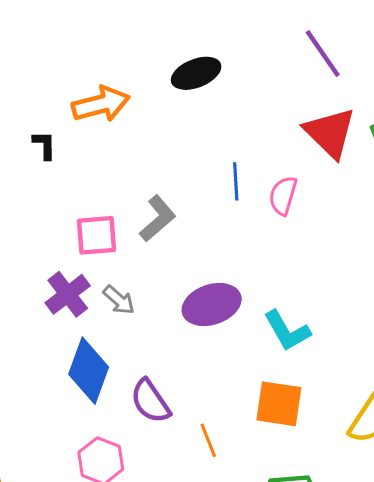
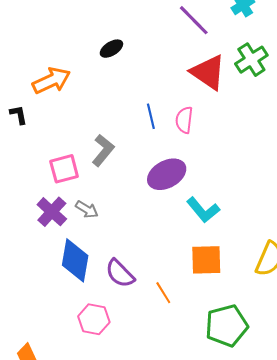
black ellipse: (196, 73) -> (111, 49), size x0.7
purple ellipse: (212, 304) -> (167, 174), moved

